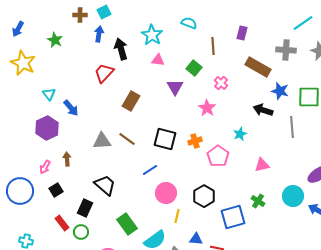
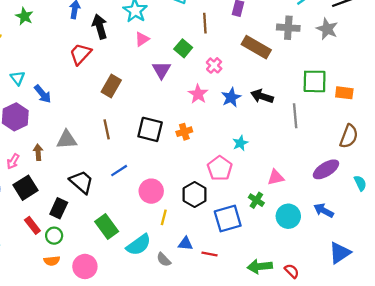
pink triangle: (158, 60) -> (142, 39), turned -40
blue star: (280, 91) -> (231, 97), moved, turned 30
cyan star: (240, 134) -> (240, 143), moved
brown line: (127, 139) -> (107, 129), turned 42
gray triangle: (102, 141) -> (67, 140), moved
pink pentagon: (218, 156) -> (220, 168), moved
pink triangle: (262, 165) -> (276, 177), moved
blue line: (150, 170) -> (119, 171), moved
black square: (56, 190) -> (26, 188), size x1.5
cyan circle: (293, 196) -> (288, 216), moved

